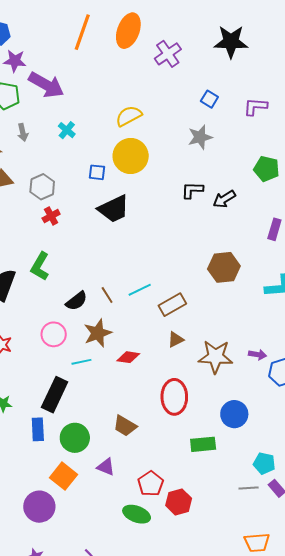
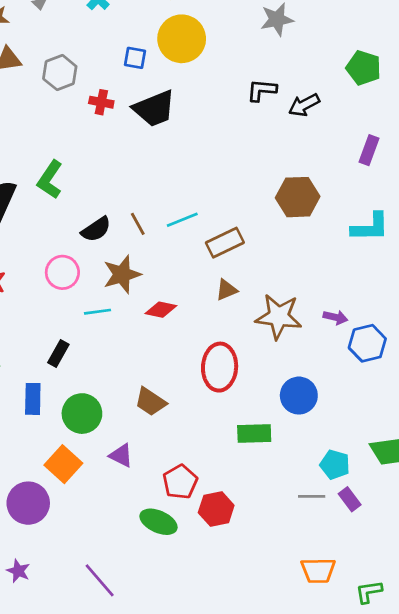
red cross: (51, 216) -> (101, 102), moved, turned 36
black rectangle: (55, 395) -> (58, 354), size x0.6

